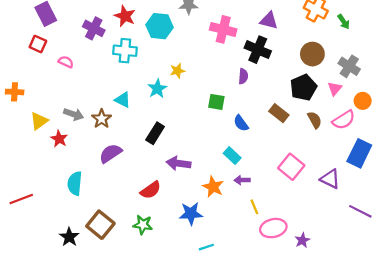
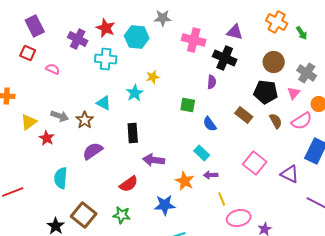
black pentagon: (303, 87) -> (266, 92), turned 30
black rectangle: (155, 133) -> (133, 133), turned -36

